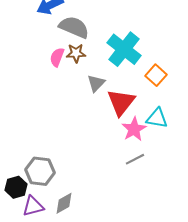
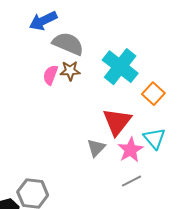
gray triangle: (96, 83) -> (96, 148), moved
cyan triangle: (157, 118) -> (154, 138), turned 40

